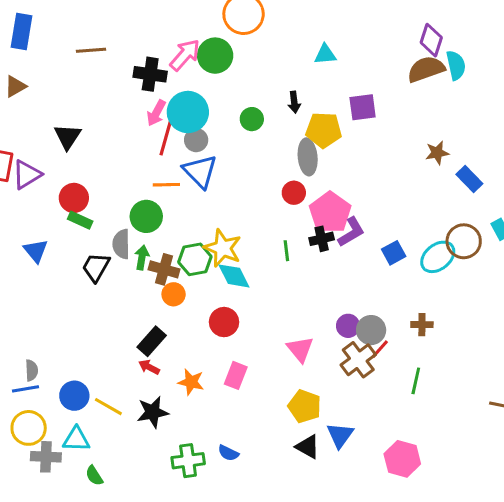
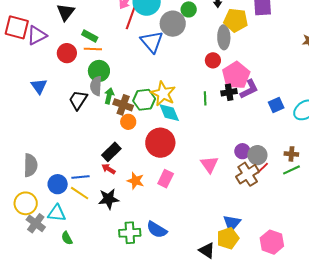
gray circle: (196, 140) -> (173, 24), moved, size x1.6
orange line: (166, 185) -> (93, 49), moved
green circle: (146, 216) -> (99, 71), moved
green rectangle: (80, 220) -> (90, 36), moved
red circle: (224, 322) -> (160, 143), size x1.5
gray semicircle: (32, 370) -> (30, 165), size x1.6
green line: (416, 381) -> (291, 170), moved, turned 48
blue line: (25, 389) -> (81, 177), moved
yellow pentagon: (305, 406) -> (228, 238), moved, turned 30
black triangle: (308, 447) -> (207, 250), moved
blue semicircle: (228, 453) -> (157, 230), size x1.5
gray cross: (46, 457) -> (36, 223), turned 30

